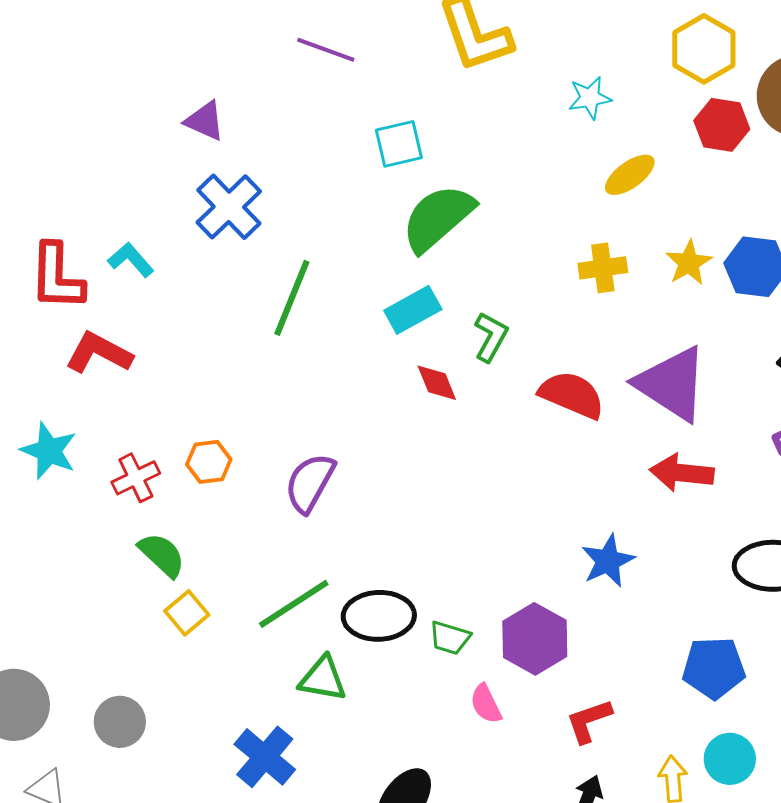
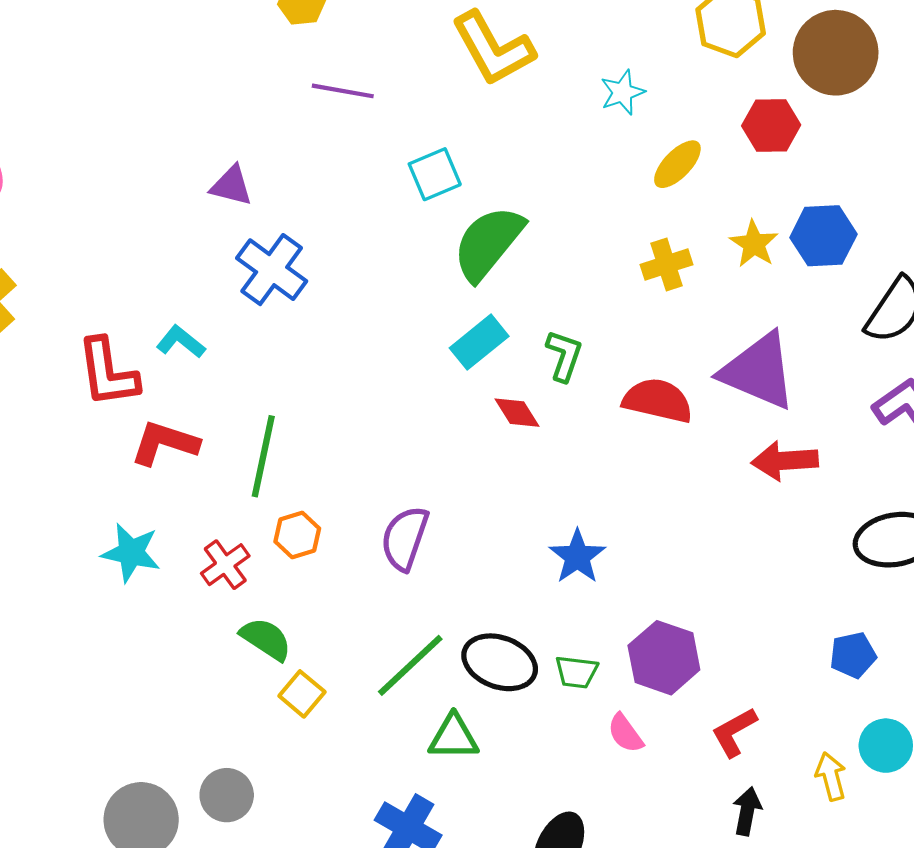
red hexagon: (722, 125) -> (771, 125), moved
green line: (292, 298) -> (263, 456), moved
blue star: (608, 561) -> (577, 557), moved
black ellipse: (379, 616) -> (500, 662), turned 32
blue pentagon: (714, 668) -> (853, 655), size x0.7
gray circle: (120, 722) -> (227, 795), moved

